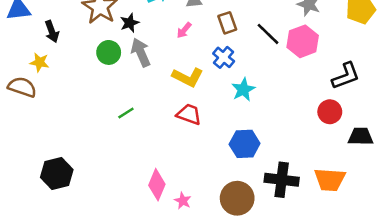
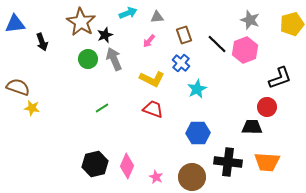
yellow star: (39, 62) -> (32, 108), moved
black trapezoid: (361, 136) -> (252, 127), moved
black hexagon: (57, 174) -> (95, 164), moved
pink star: (183, 201) -> (156, 177), moved

